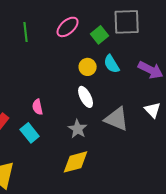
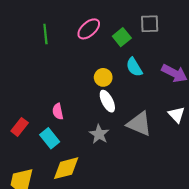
gray square: (127, 22) -> (150, 24), size x0.7
yellow circle: (88, 67) -> (103, 77), moved
yellow diamond: (76, 162) -> (66, 168), moved

